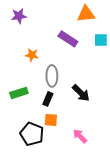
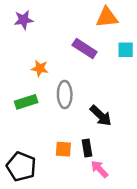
green rectangle: (19, 93) -> (26, 102), moved
black rectangle: (48, 99) -> (87, 148), moved, turned -32
black pentagon: (32, 134) -> (21, 167), moved

